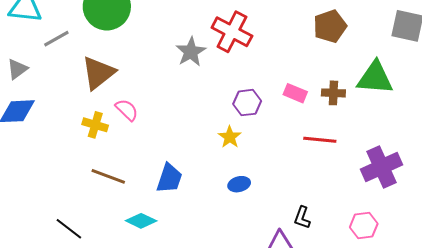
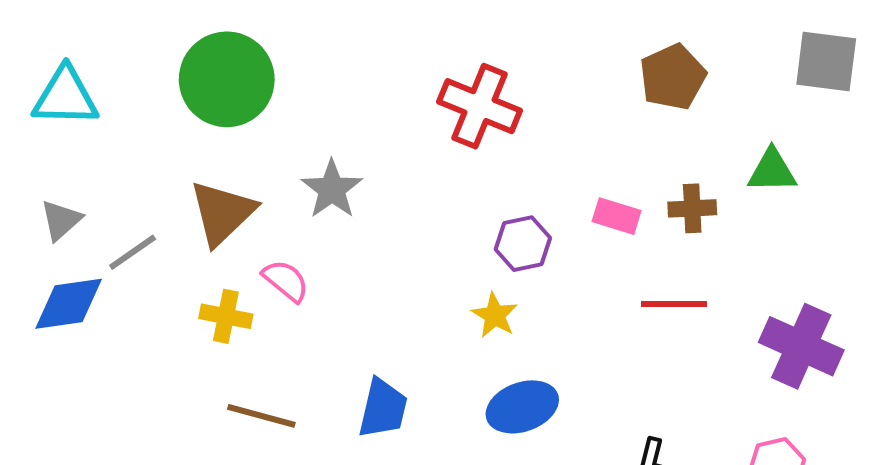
gray line: (56, 39) -> (133, 252), moved
gray star: (191, 52) -> (332, 189), moved
green triangle: (375, 78) -> (772, 171), size x0.7
purple cross: (381, 167) -> (801, 346), turned -36
blue ellipse: (239, 184) -> (522, 407), size x1.6

